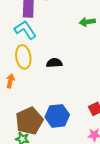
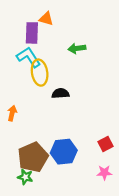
green arrow: (87, 22) -> (77, 48), moved
yellow ellipse: (23, 57) -> (40, 73), moved

